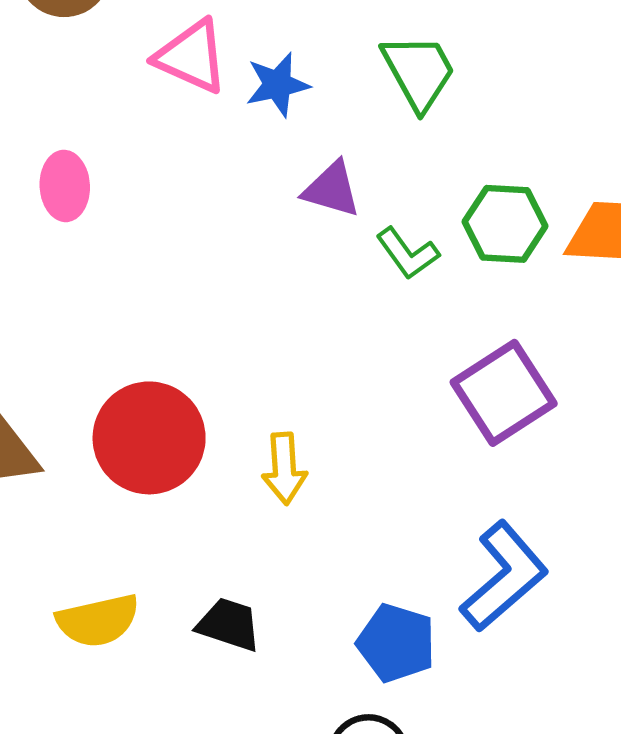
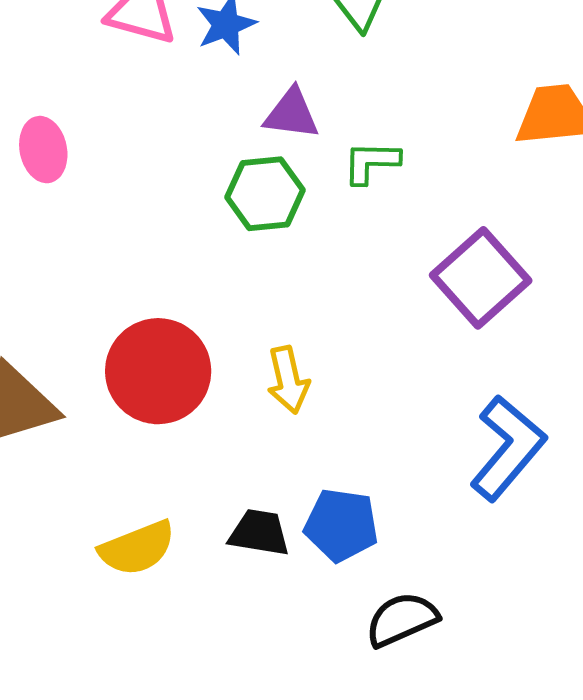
green hexagon: (505, 224) -> (265, 194), moved
green L-shape: (408, 253) -> (371, 162), turned 136
blue pentagon: (396, 643) -> (341, 525), moved

